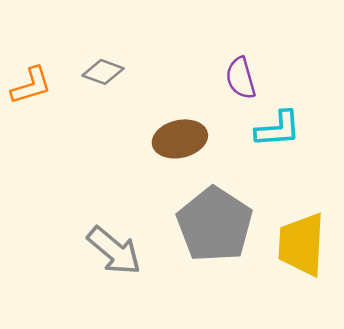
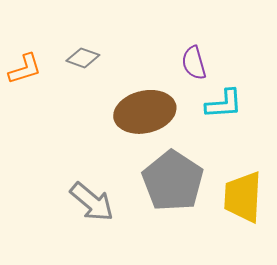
brown ellipse: (180, 139) -> (145, 112), size x1.4

